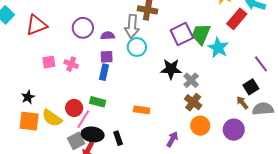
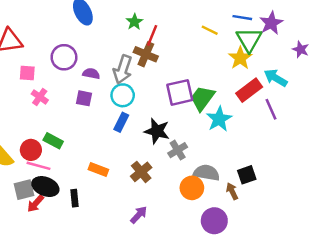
pink square: (49, 62) -> (27, 73), moved
purple line: (261, 64) -> (271, 109), moved
blue rectangle: (104, 72) -> (121, 122), moved
green rectangle: (98, 102) -> (53, 141), moved
brown cross: (193, 102) -> (141, 172), moved
gray semicircle: (263, 109) -> (206, 173), moved
orange rectangle: (142, 110) -> (98, 169), moved
pink line: (83, 119) -> (38, 166), turned 60
orange circle: (200, 126) -> (192, 188), moved

